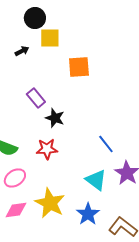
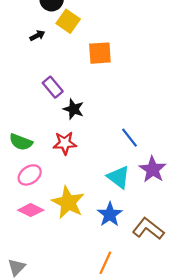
yellow square: (50, 38) -> (68, 21), turned 35
pink diamond: (16, 210) -> (31, 210), turned 35

